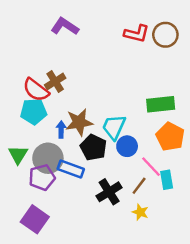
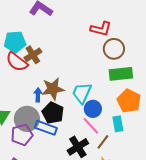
red L-shape: (137, 34) -> (101, 29), moved
brown circle: (165, 35) -> (114, 49), moved
cyan pentagon: (34, 111) -> (15, 42), moved
black pentagon: (93, 147) -> (53, 113), moved
pink line: (151, 167) -> (91, 126), moved
cyan rectangle: (167, 180) -> (118, 124), moved

